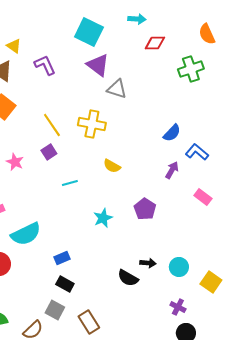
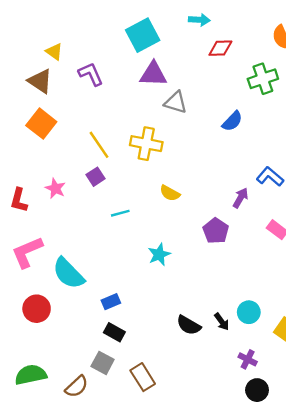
cyan square: (89, 32) -> (143, 35), turned 36
purple triangle: (98, 65) -> (153, 74), turned -35
blue semicircle: (172, 133) -> (232, 121), moved
purple pentagon: (145, 209) -> (216, 231), moved
cyan semicircle: (26, 234) -> (68, 273), turned 72
black arrow: (148, 263) -> (222, 322), moved, turned 49

